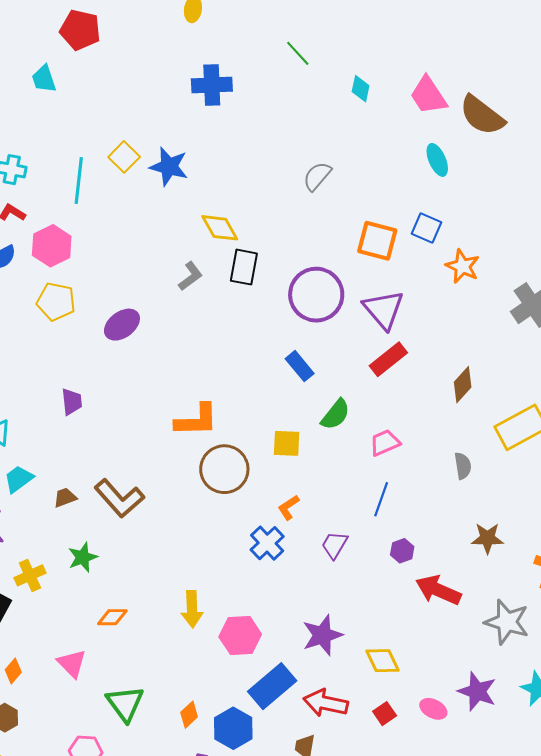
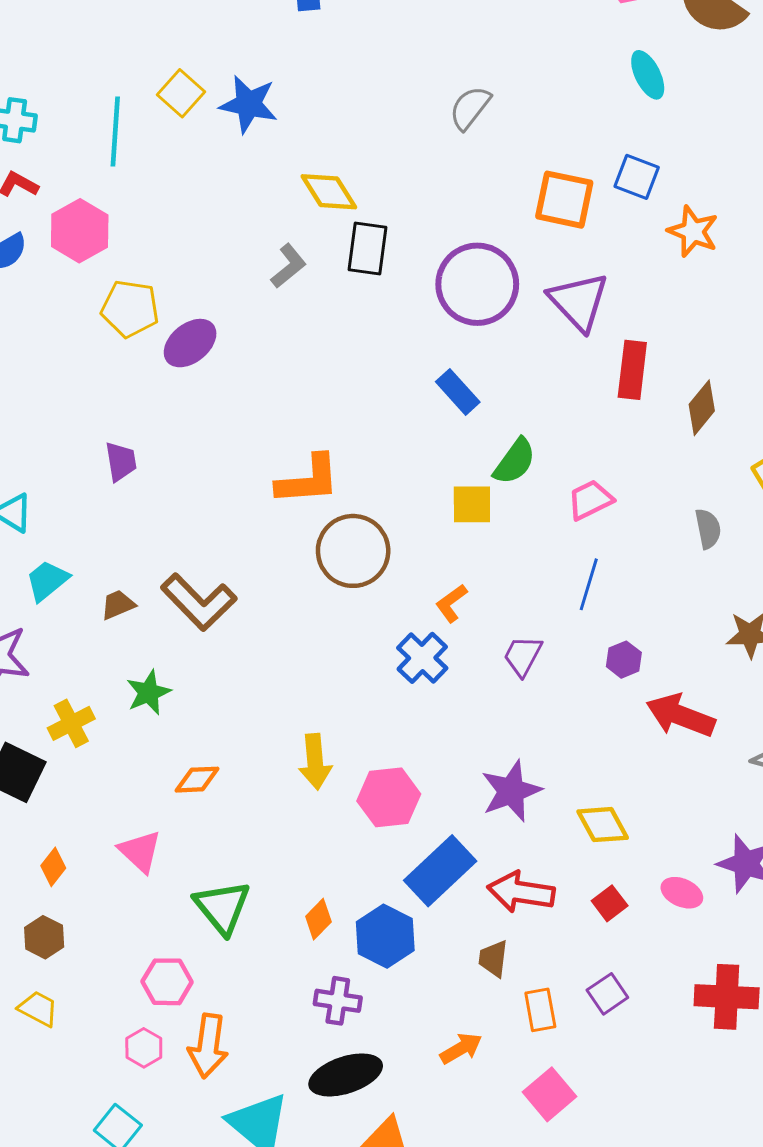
yellow pentagon: (56, 302) -> (130, 309), moved
red rectangle: (388, 359) -> (632, 370), moved, turned -42
yellow square: (287, 443) -> (472, 504), moved

